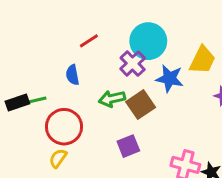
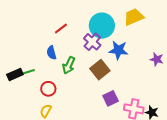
yellow trapezoid: (202, 60) -> (134, 17), moved, turned -135
green arrow: (112, 99) -> (69, 65), moved, turned -48
red circle: (64, 127) -> (48, 89), size x0.6
purple square: (128, 146) -> (111, 98), moved

